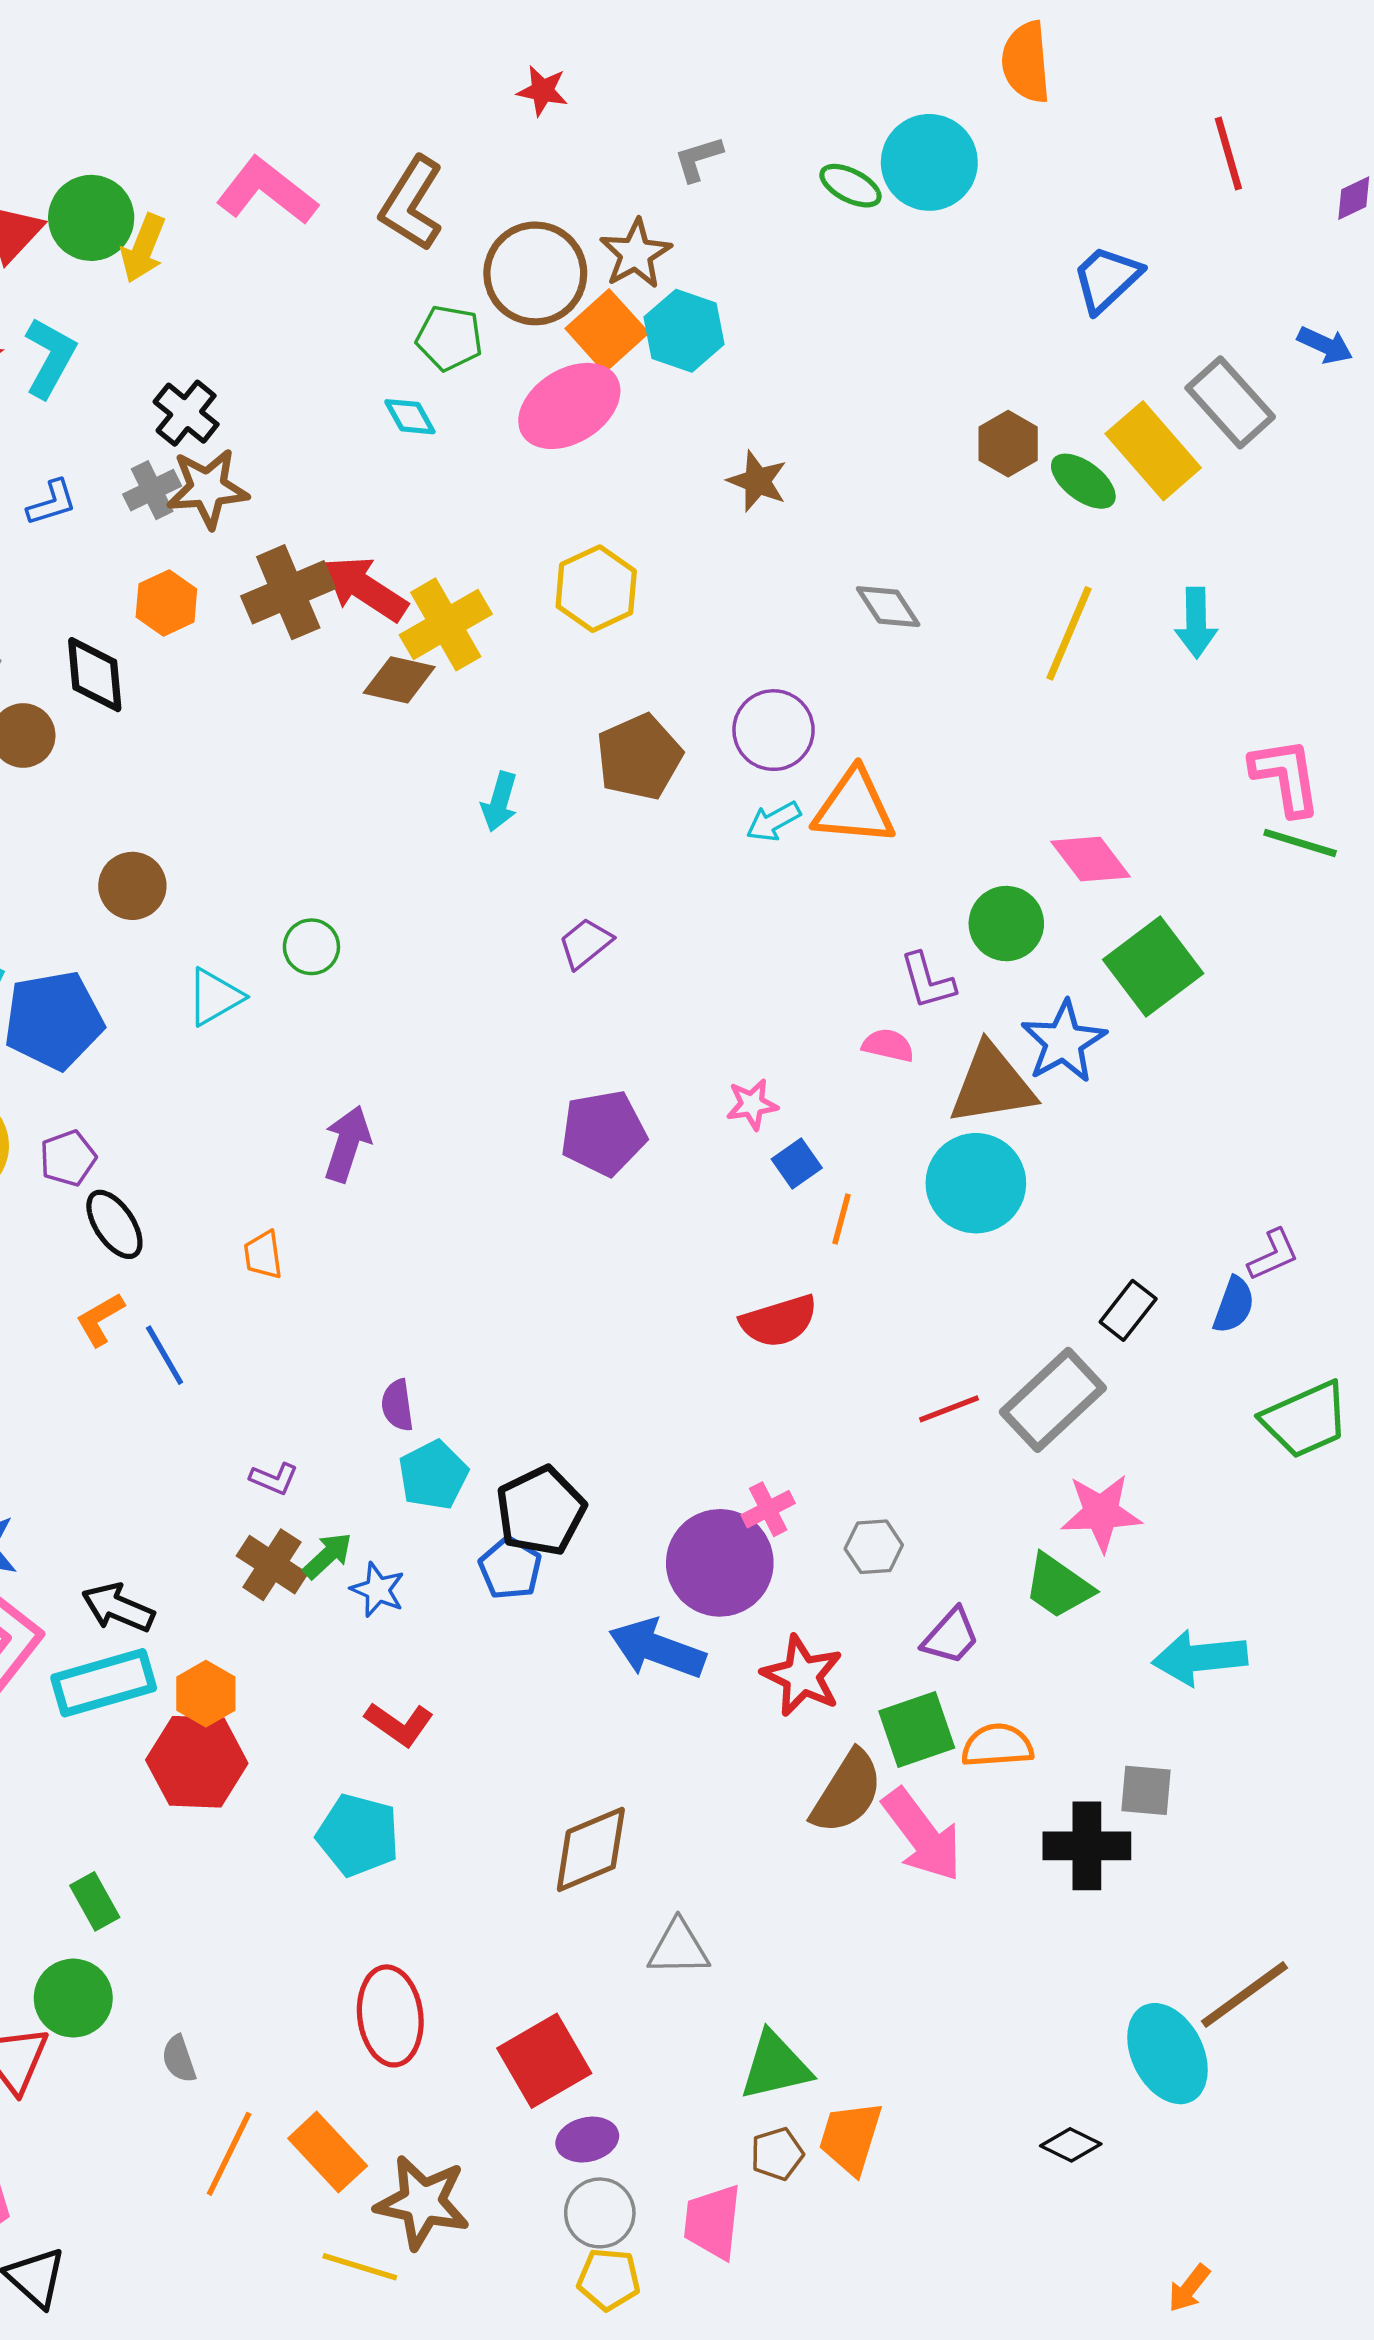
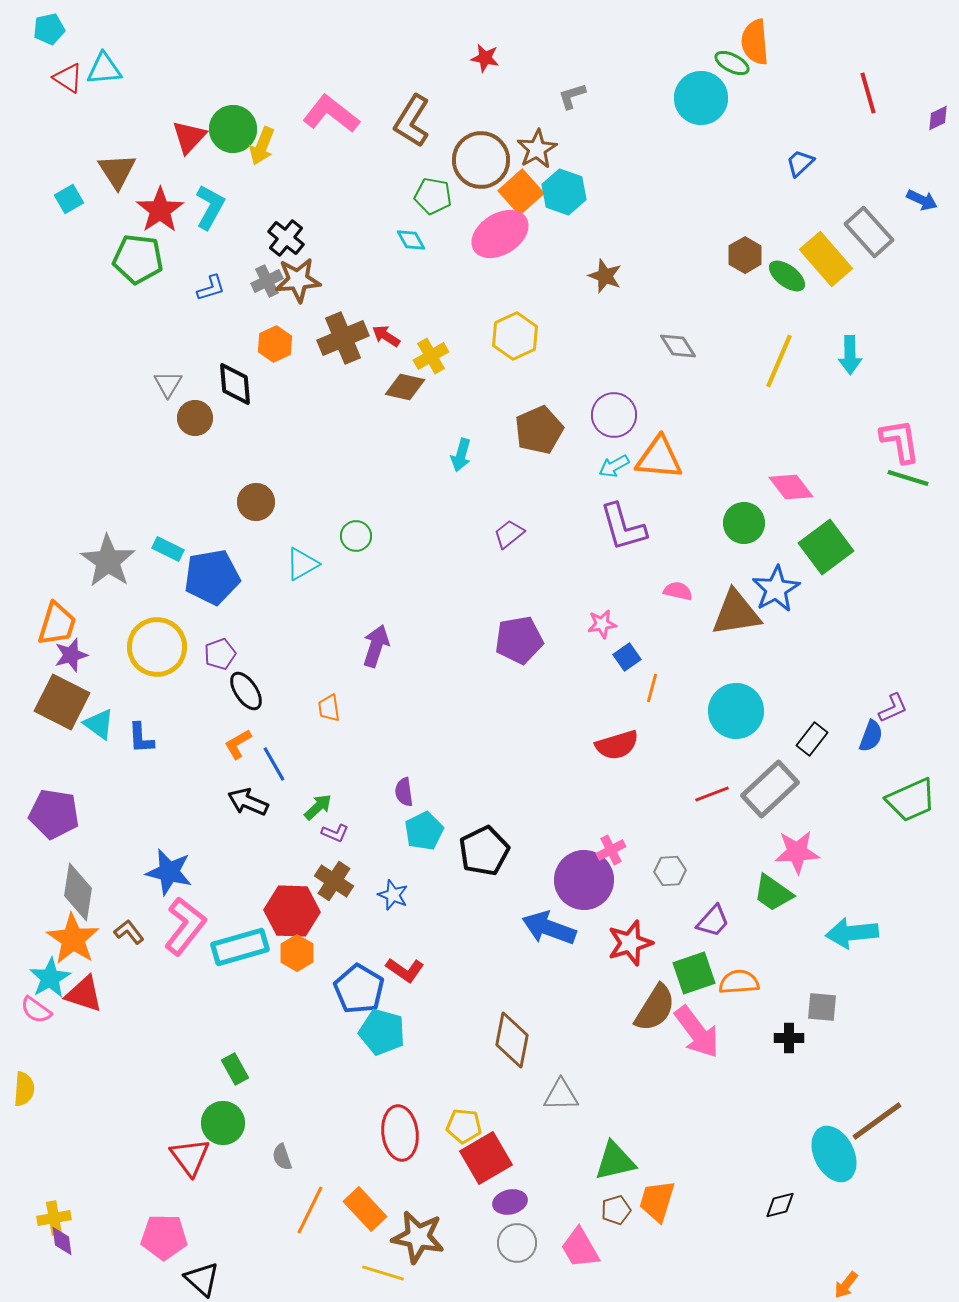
green ellipse: (851, 186) -> (732, 63), moved
blue trapezoid: (1107, 279) -> (800, 163), size x0.7
red arrow: (365, 589) -> (386, 336), size x0.6
yellow cross: (446, 624) -> (431, 356), size x0.7
purple L-shape: (928, 981) -> (623, 527), moved, size x1.5
cyan circle: (976, 1183) -> (736, 711), moved
green arrow: (328, 1556) -> (318, 807), moved
blue pentagon: (510, 1568) -> (359, 989), moved, size x1.4
black arrow: (118, 1608) -> (248, 802), moved
red star: (802, 1676) -> (630, 943), turned 30
red hexagon: (197, 1762) -> (292, 911), moved
black cross: (1087, 1846) -> (789, 1038), size x0.6
brown diamond: (591, 1849) -> (512, 1040), turned -56
black diamond: (1071, 2145) -> (780, 1205), turned -40
pink trapezoid: (713, 2222) -> (580, 1248), turned -36
yellow pentagon: (609, 2279) -> (464, 1126), moved

